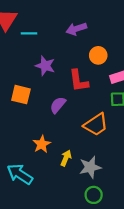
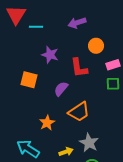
orange trapezoid: (96, 125) -> (79, 112), moved
yellow arrow: (66, 158) -> (66, 152), moved, turned 48
gray star: (90, 167) -> (89, 143), turned -30

